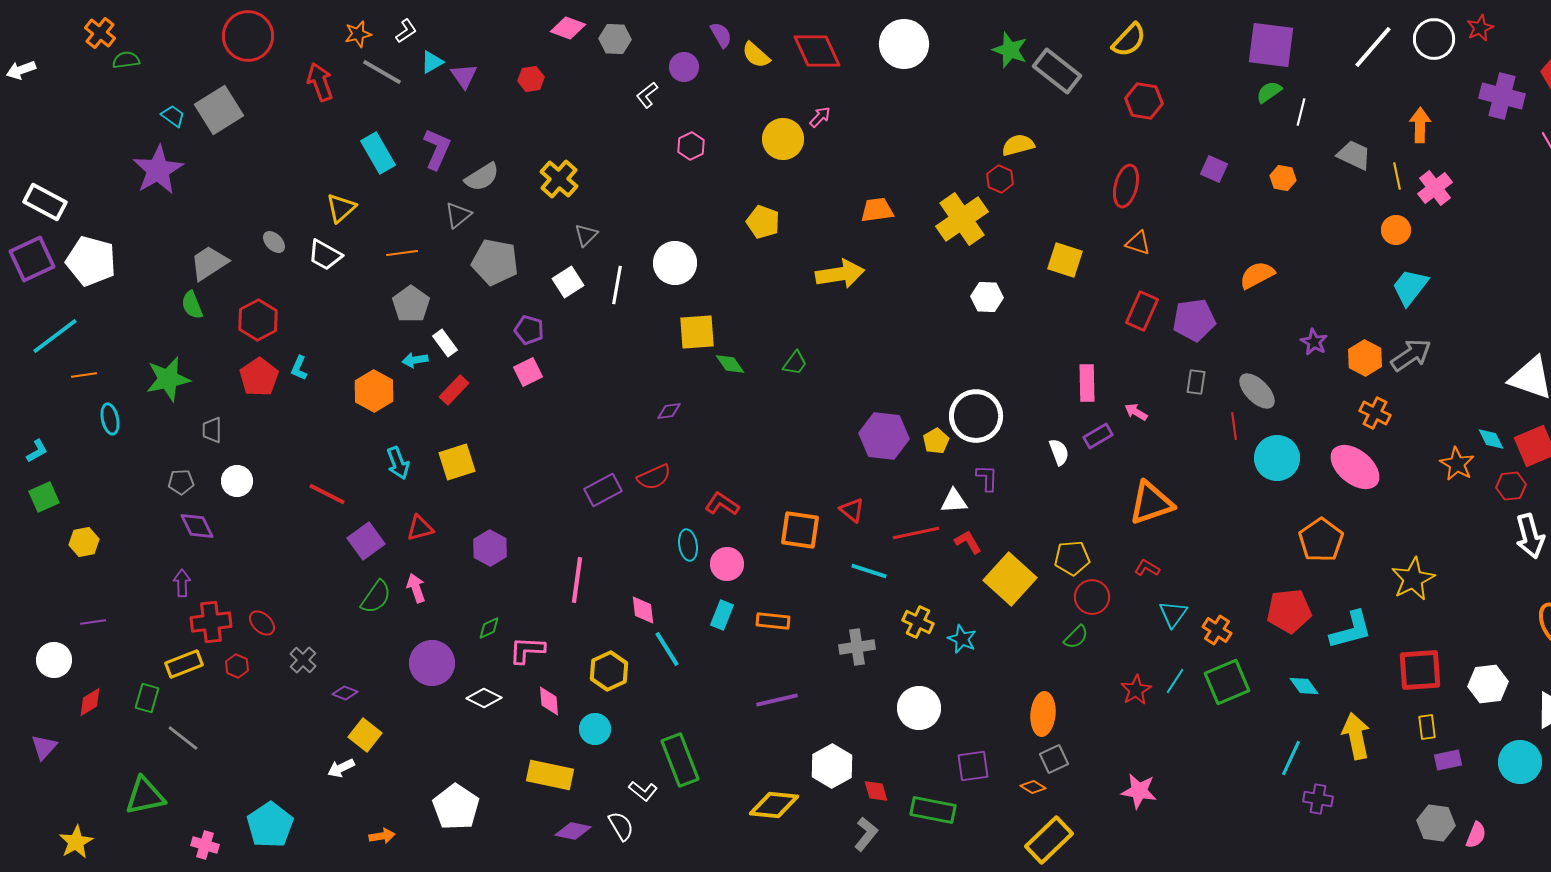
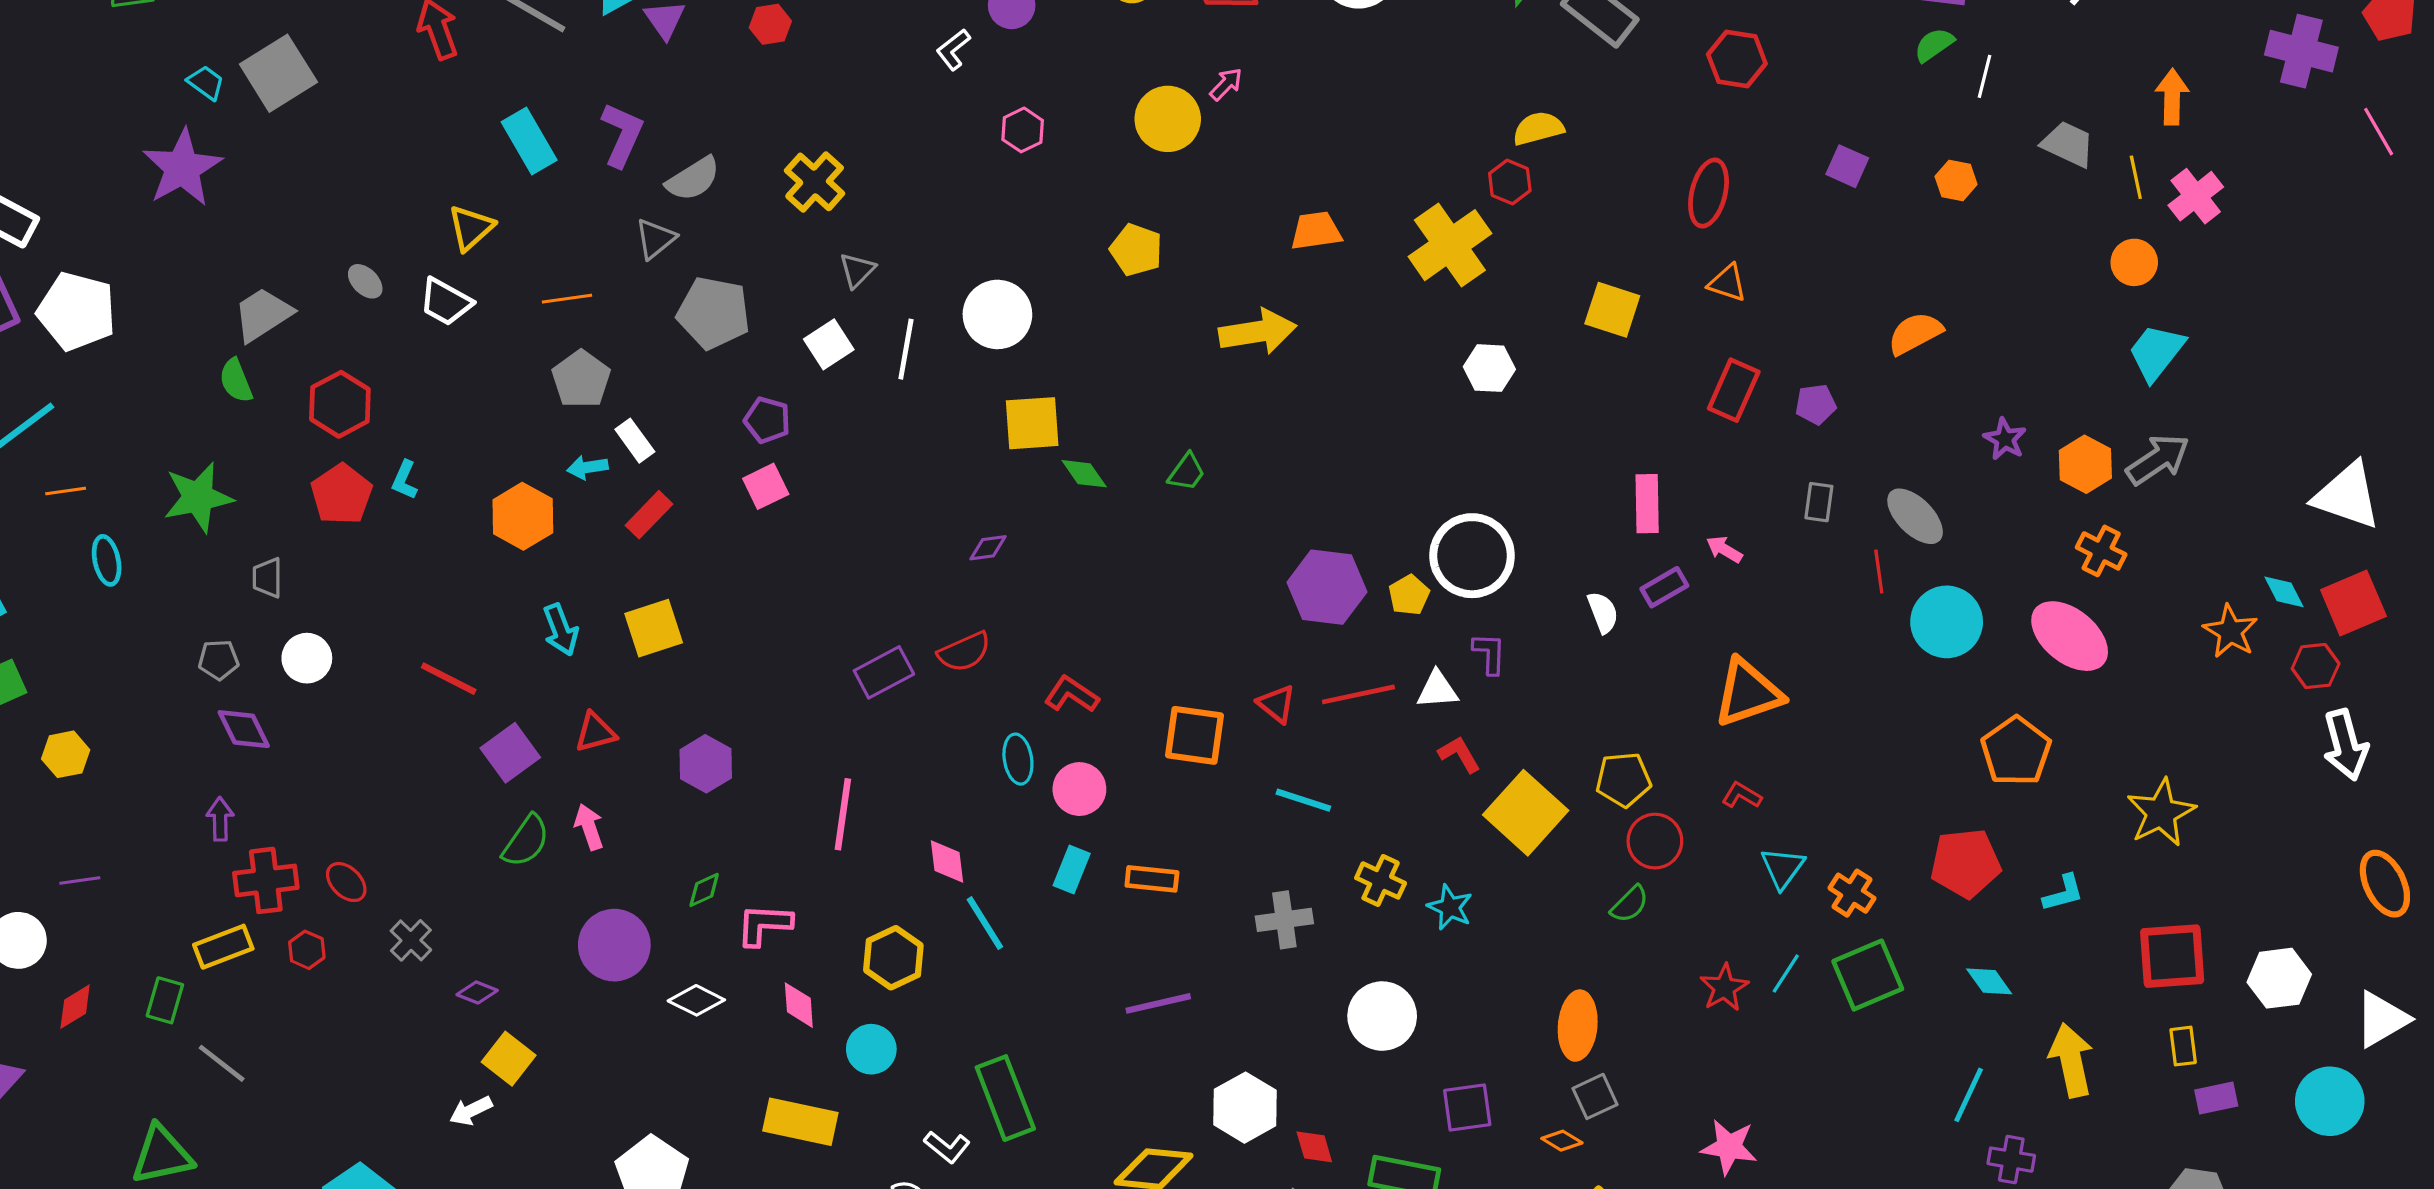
purple pentagon: (1194, 320) -> (1816, 404), size x0.6
red line: (916, 533) -> (1358, 694), moved
cyan L-shape: (1351, 630) -> (2063, 893), size x0.6

